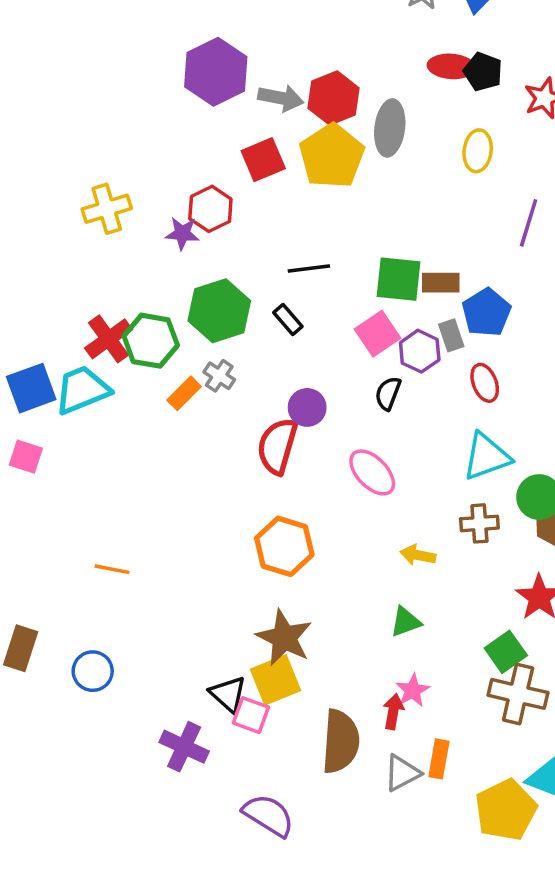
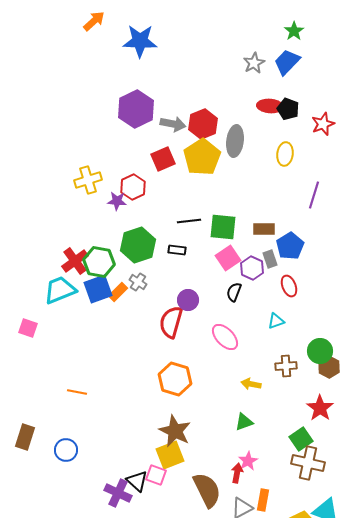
yellow cross: (107, 209) -> (88, 180), moved
green square: (399, 279) -> (223, 227), moved
black rectangle: (288, 320) -> (177, 250), turned -42
blue square: (31, 388) -> (98, 289), moved
cyan triangle: (486, 457) -> (276, 321), moved, size x0.6
black triangle: (228, 694) -> (137, 481), moved
brown semicircle: (341, 741) -> (207, 490), turned -30

